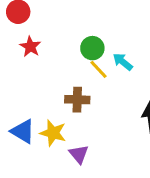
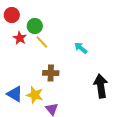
green circle: (92, 48) -> (35, 26), moved
yellow line: (98, 69) -> (42, 42), moved

